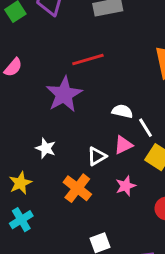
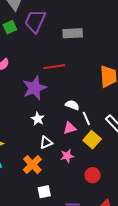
white star: (46, 148) -> (38, 119), moved
white triangle: (97, 156) -> (46, 142), moved
orange cross: (77, 188) -> (32, 165), moved

